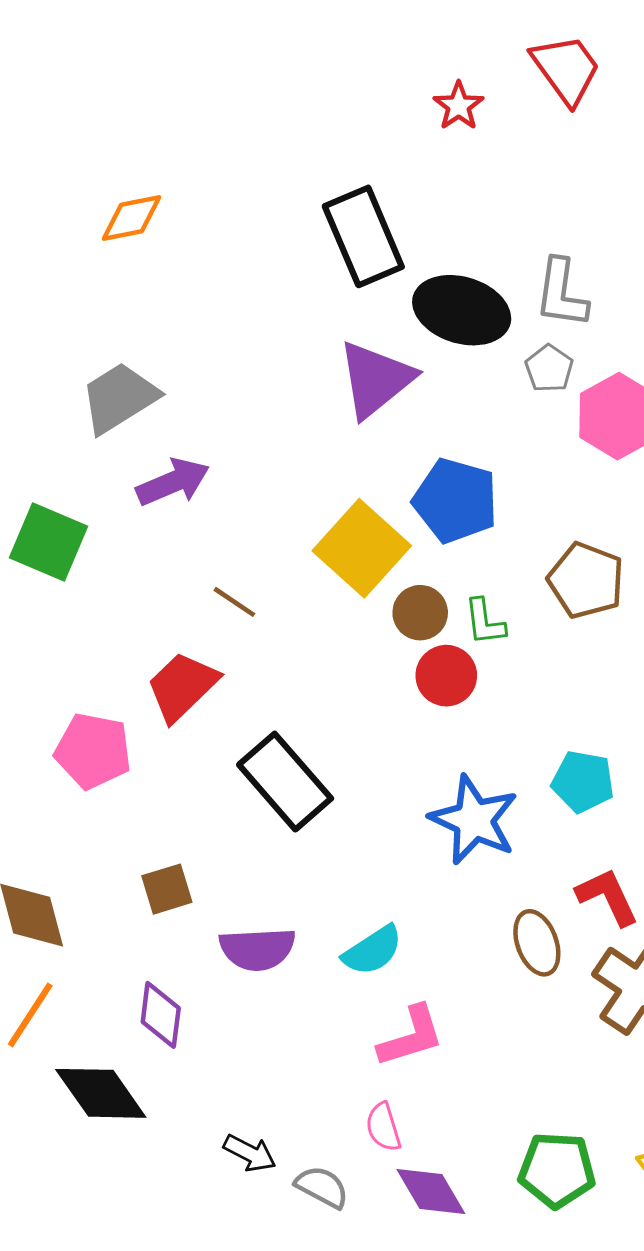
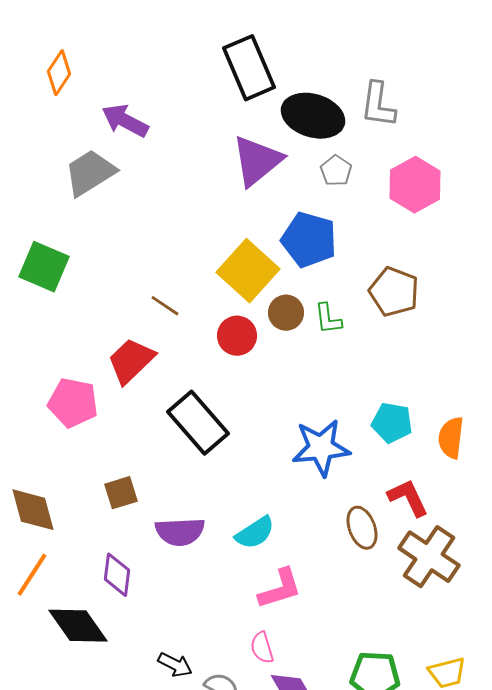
orange diamond: (132, 218) -> (59, 73), moved, turned -45
gray pentagon: (549, 369) -> (336, 171), moved
purple arrow: (173, 482) -> (125, 121), moved, turned -129
red circle: (446, 676) -> (237, 336), moved
blue star: (474, 820) -> (321, 448), turned -30

